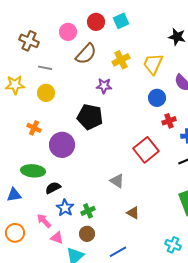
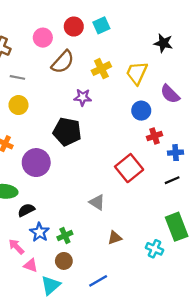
brown triangle: (133, 213) -> (115, 238), turned -48
cyan cross: (173, 245) -> (155, 249), moved

